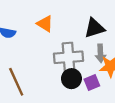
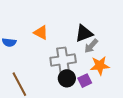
gray arrow: (100, 53) -> (91, 46), moved, turned 49

